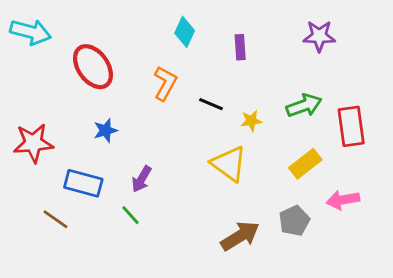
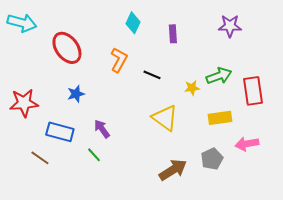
yellow star: (251, 121) -> (192, 88), moved
yellow rectangle: (305, 164) -> (220, 118), turned 30
purple arrow: (142, 179) -> (102, 129), turned 114

